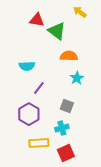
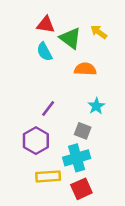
yellow arrow: (80, 12) -> (99, 32), moved
cyan semicircle: (27, 66) -> (44, 52), moved, turned 63
cyan star: (77, 78) -> (96, 106), moved
cyan cross: (62, 128) -> (77, 158), size x1.5

